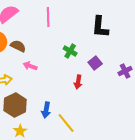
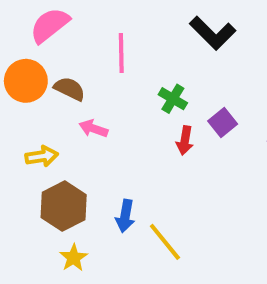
pink line: (48, 17) -> (121, 53), moved
black L-shape: (100, 27) -> (213, 33), moved, turned -50
red arrow: (78, 82) -> (185, 140), moved

